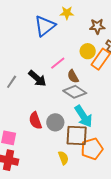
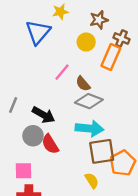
yellow circle: (88, 51) -> (86, 42), moved
black arrow: (37, 78) -> (43, 115), moved
cyan arrow: (83, 116) -> (89, 128), moved, turned -40
gray circle: (55, 122) -> (33, 136), moved

